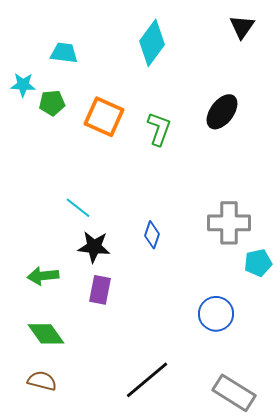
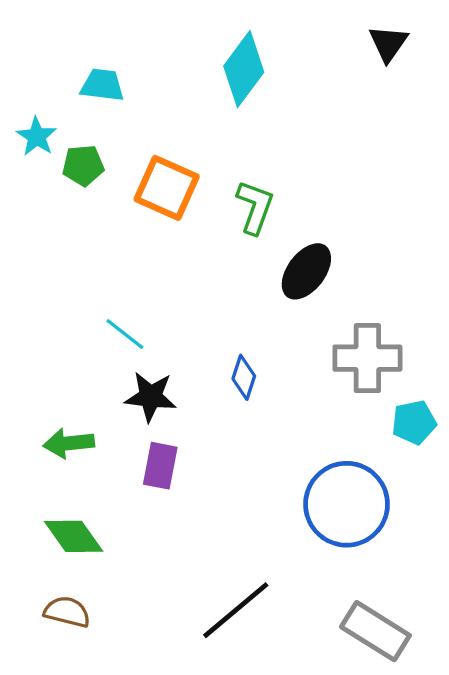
cyan star: (23, 85) -> (37, 136), turned 30
black ellipse: (222, 112) -> (306, 271), moved
blue circle: (216, 314) -> (347, 504), size x1.5

